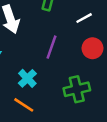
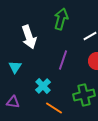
orange line: (24, 105) -> (54, 108), moved

